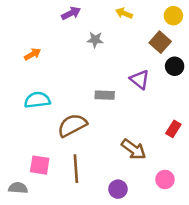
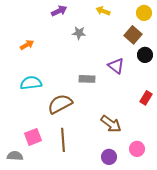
red rectangle: (173, 129) -> (146, 98), moved
pink square: (40, 165) -> (33, 137), turned -30
purple circle: (118, 189) -> (109, 157), moved

